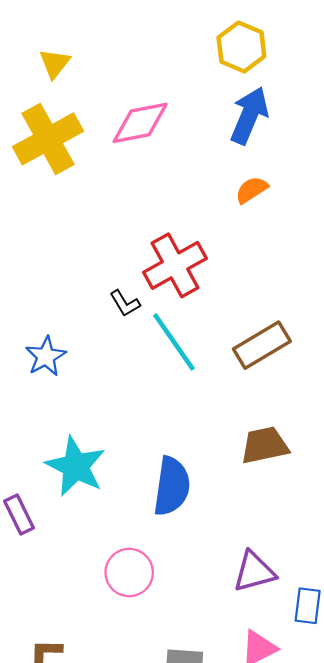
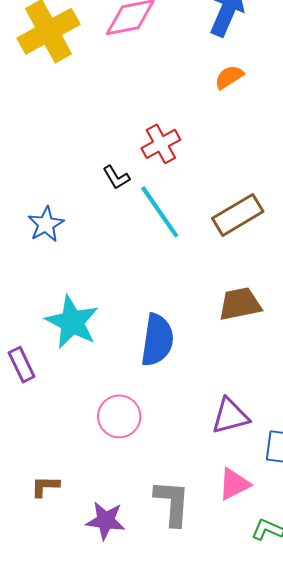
red cross: (175, 265) -> (161, 144), size x0.7

